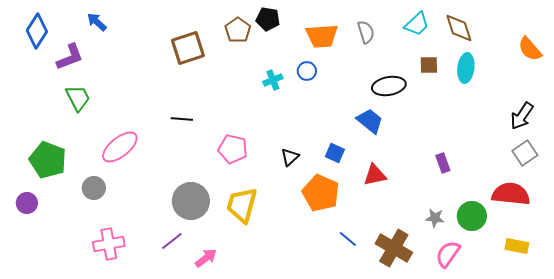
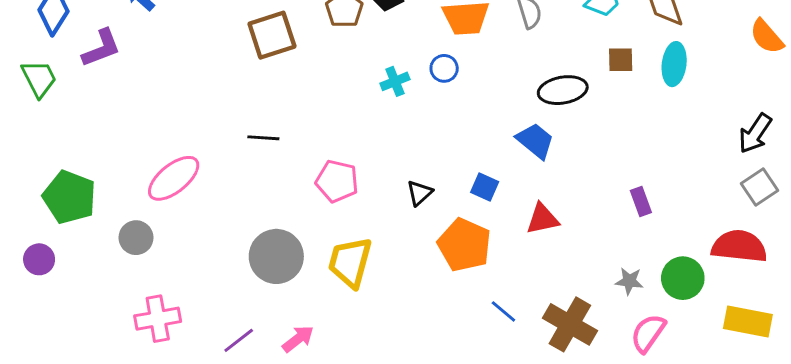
green trapezoid: (78, 98) -> (39, 79), moved
purple line: (172, 241) -> (239, 340), moved
yellow rectangle: (517, 246) -> (748, 322), size x1.4

